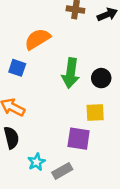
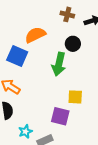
blue square: (17, 68) -> (17, 56), size x1.5
black circle: (101, 78) -> (73, 44), moved

